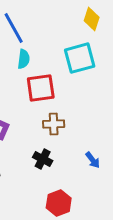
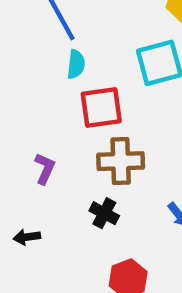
brown cross: (54, 124) -> (121, 161), size x1.4

